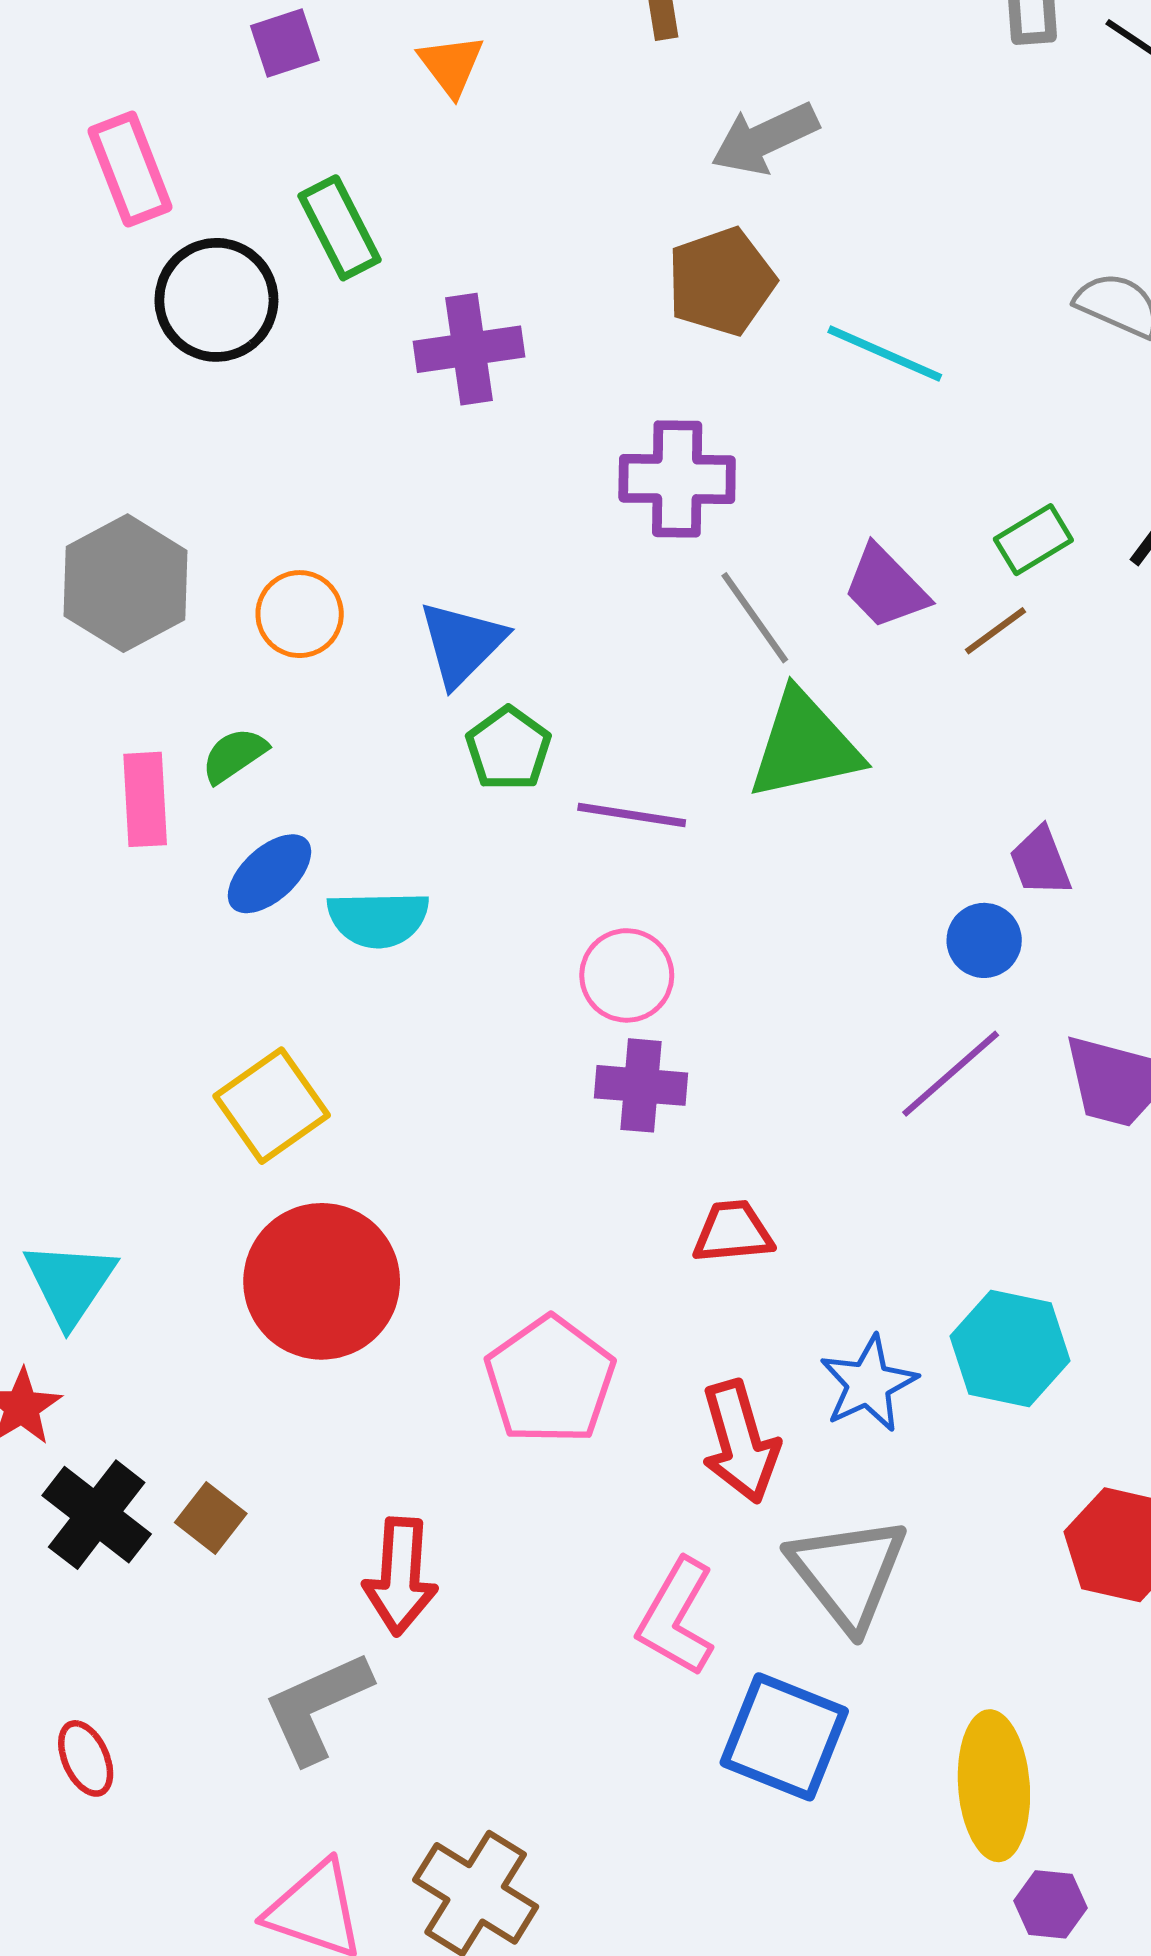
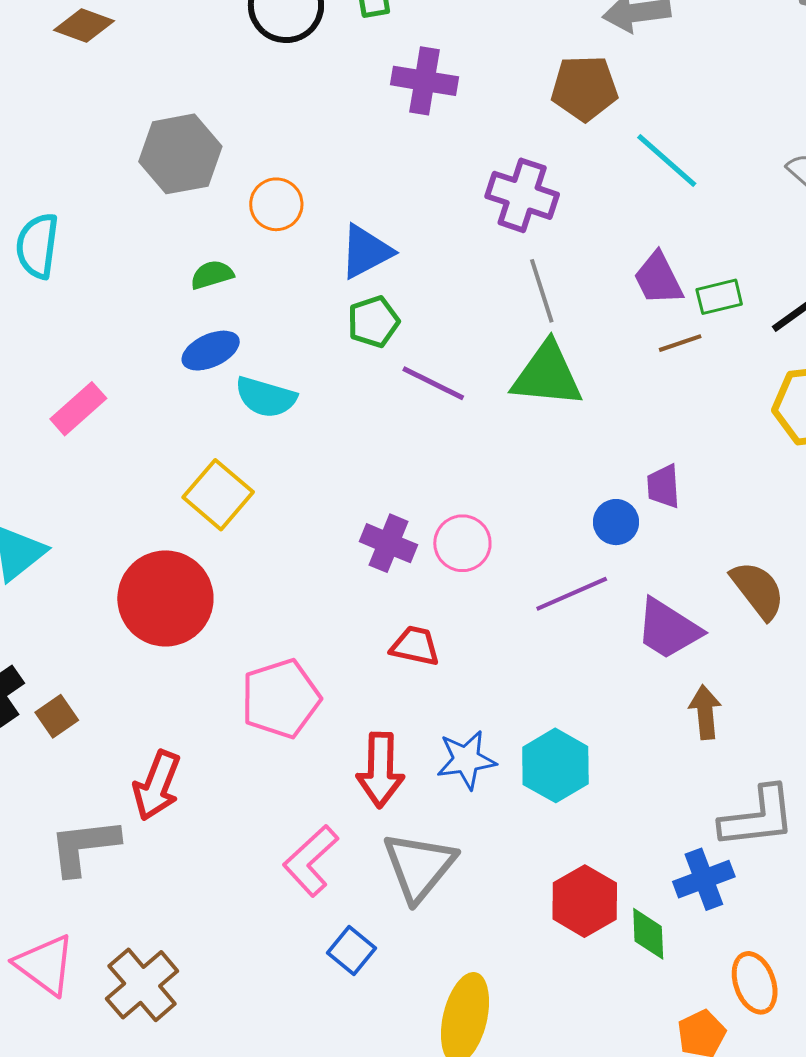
purple trapezoid: (885, 587) -> (658, 279), moved
pink rectangle: (145, 799) -> (78, 409), moved, turned 34
pink circle: (627, 975) -> (462, 543), moved
yellow square: (272, 1106) -> (218, 495), moved, turned -32
blue square: (784, 1737) -> (351, 951), size x0.6

